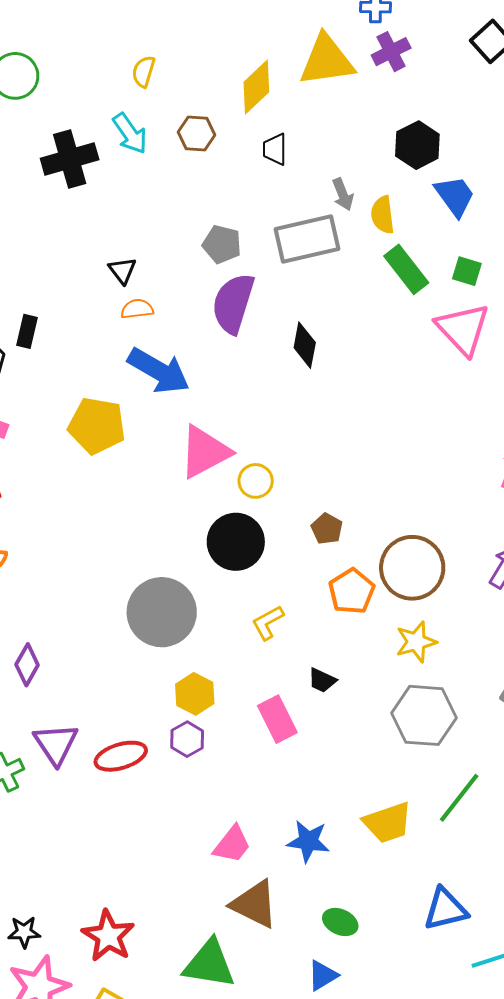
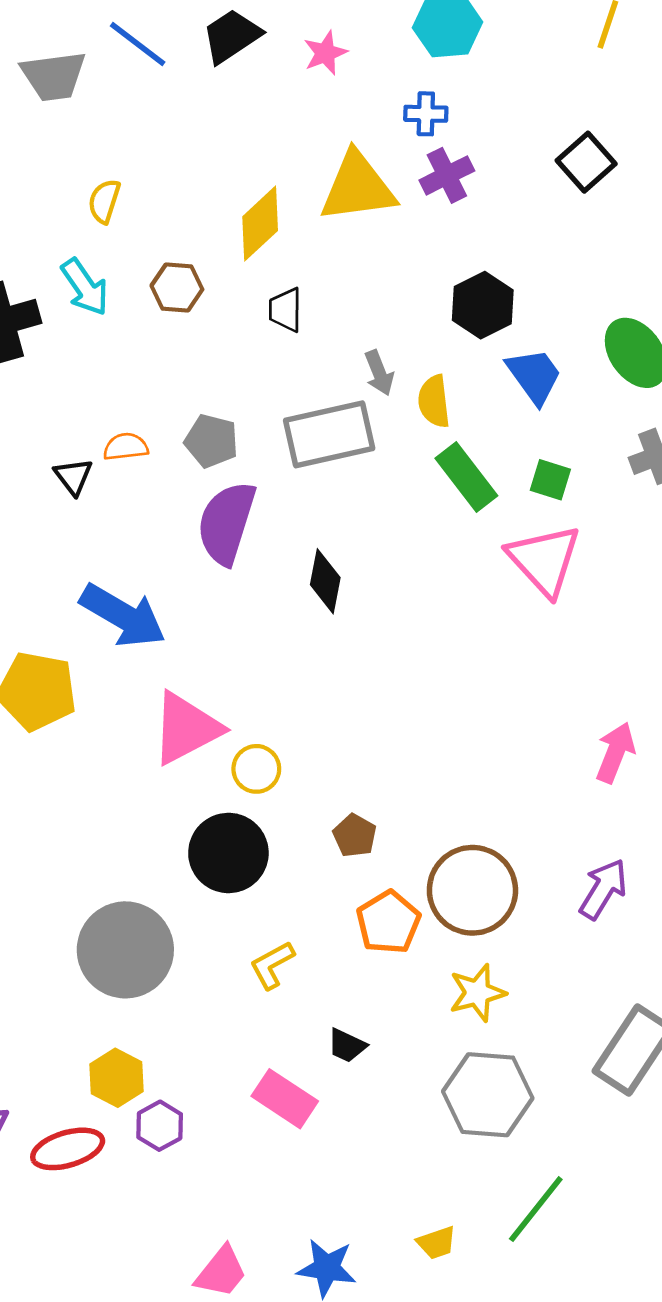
orange semicircle: (137, 309) -> (126, 447), moved
yellow hexagon: (195, 694) -> (116, 1078), moved
pink rectangle: (277, 719) -> (285, 1099), turned -30
yellow trapezoid: (388, 823) -> (437, 1243), size x0.6

